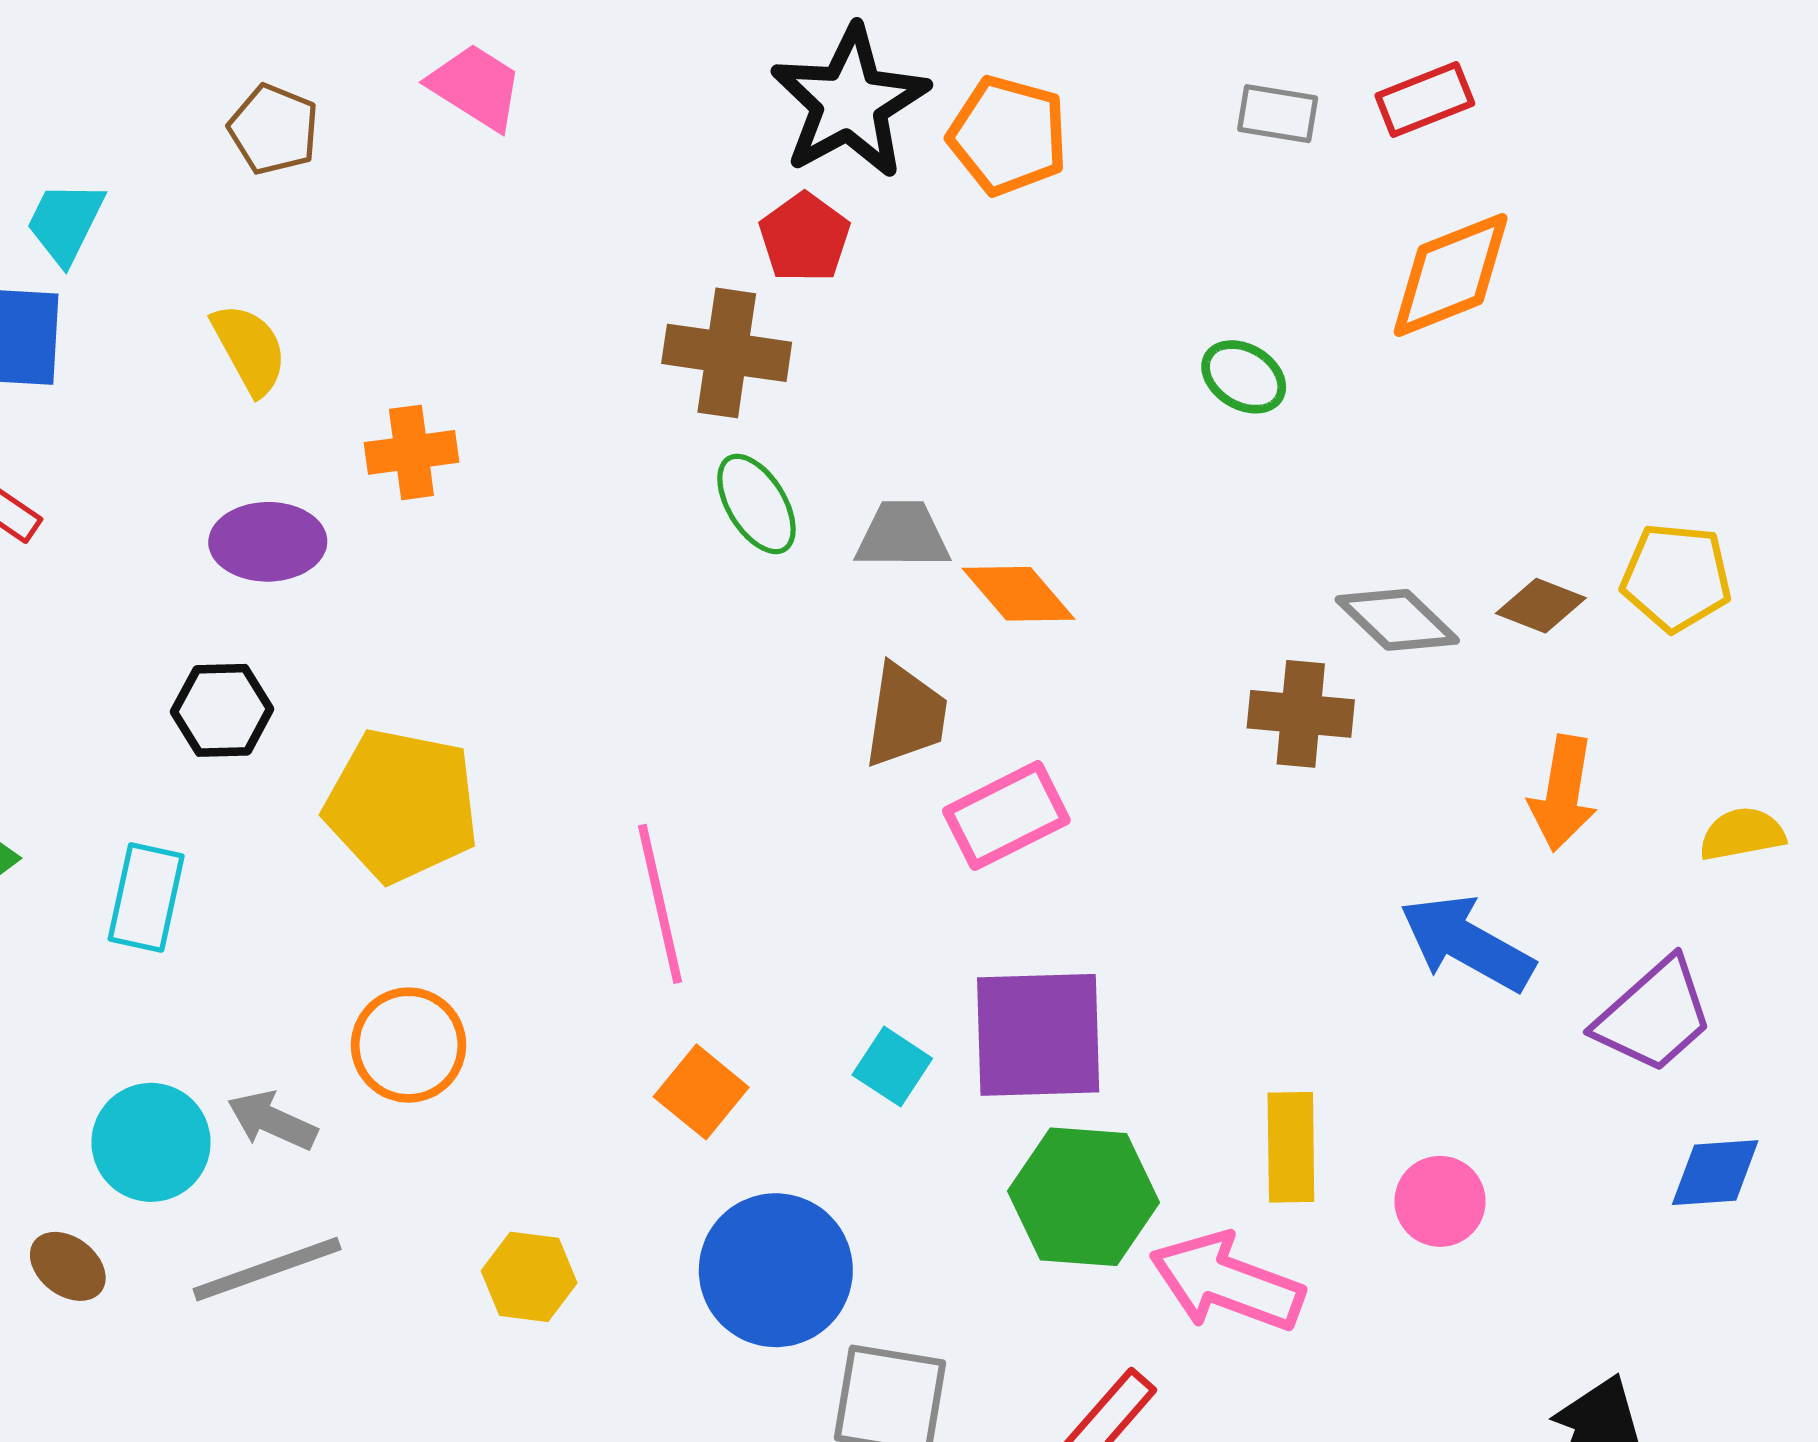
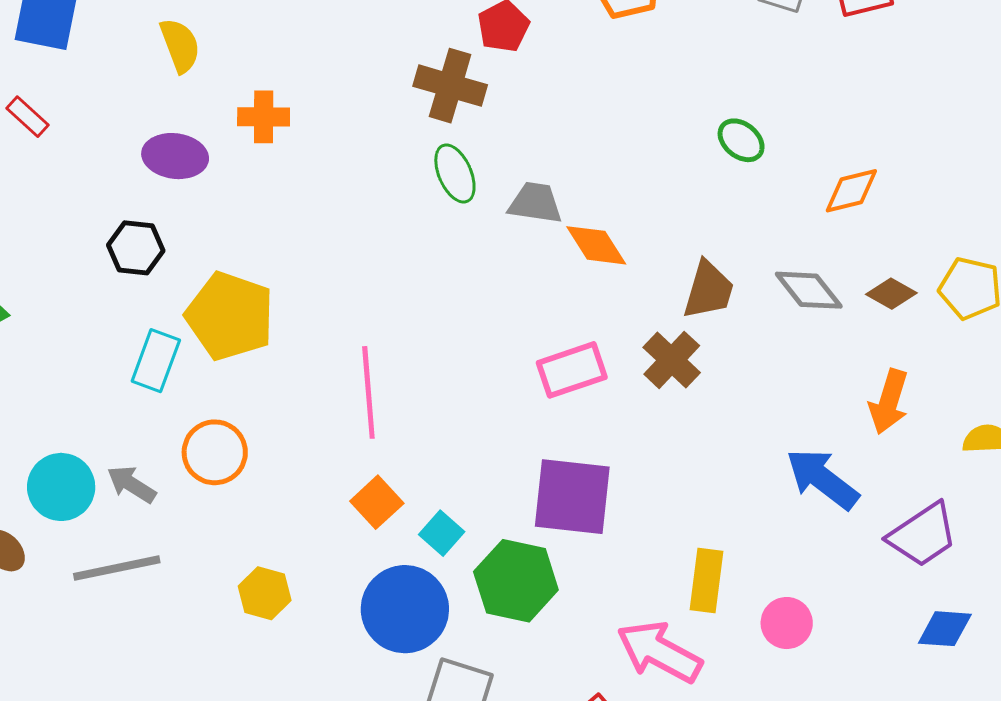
orange diamond: (1451, 275) -> (851, 191), moved, size x0.7
brown cross: (1301, 714) -> (672, 360), moved, turned 30
brown trapezoid: (906, 715) -> (708, 290), moved
cyan rectangle: (146, 897) -> (156, 361), moved
cyan square: (892, 1067) -> (442, 533), moved
green hexagon: (1083, 1197) -> (516, 581), moved

